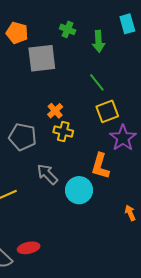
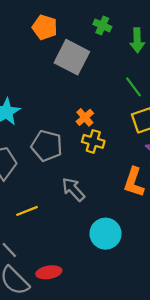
gray square: (42, 58) -> (72, 57), turned 32
cyan circle: (79, 190) -> (106, 234), moved

